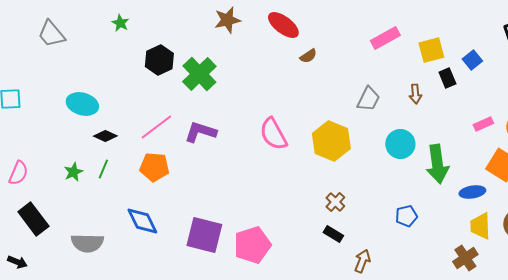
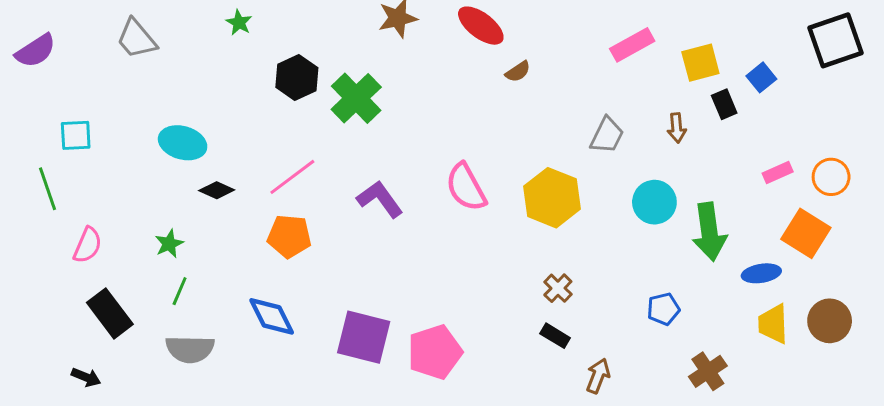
purple L-shape: (200, 132) -> (380, 199), moved, turned 36
green line: (103, 169) -> (180, 291), moved
brown cross: (465, 258) -> (708, 371), moved

